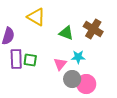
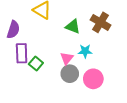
green square: (30, 60) -> (36, 63), moved, turned 32
gray circle: (72, 79) -> (70, 74), moved

